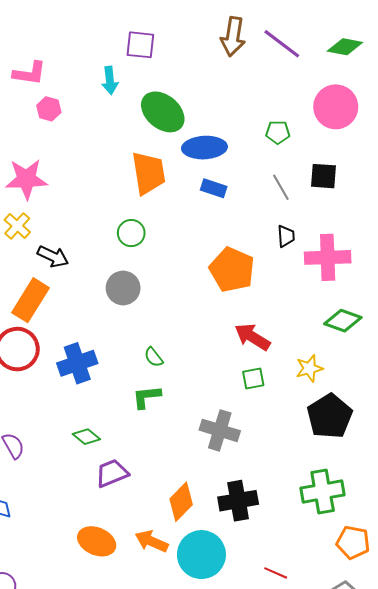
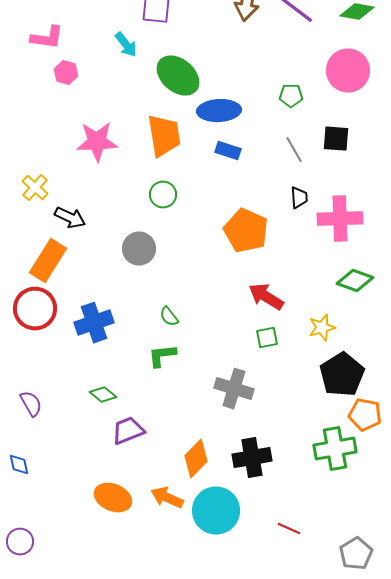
cyan arrow: (110, 80) -> (126, 45), turned -32
pink star: (26, 179) -> (97, 142), moved
green circle: (131, 233) -> (163, 195), moved
orange pentagon: (353, 542) -> (365, 415), moved

